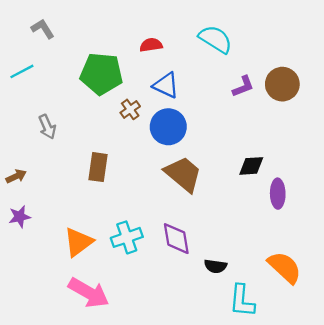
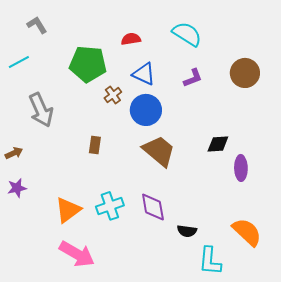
purple L-shape: (243, 86) -> (193, 78), moved
gray arrow: (47, 127) -> (41, 110), size x1.6
brown rectangle: (98, 167) -> (95, 145), moved, size x0.7

